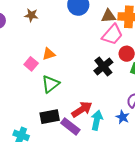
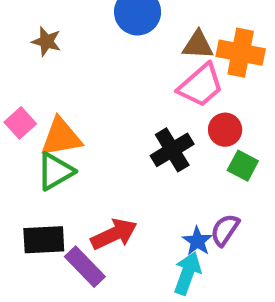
brown star: (31, 15) -> (46, 41), moved
orange triangle: (49, 54) -> (61, 137), moved, size x1.5
blue star: (123, 117) -> (197, 241), moved
cyan arrow: (97, 120) -> (187, 273), moved

